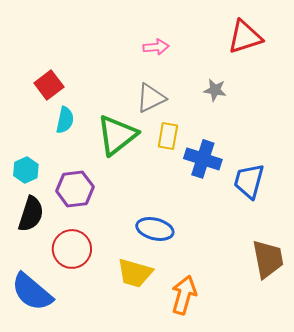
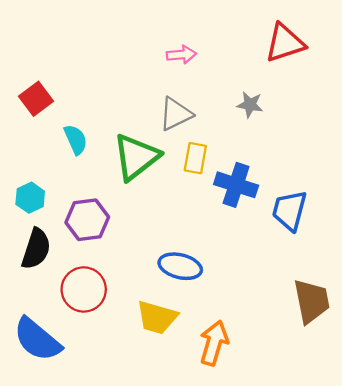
red square: (49, 85) -> (36, 99), moved
cyan semicircle: (65, 120) -> (76, 140), turned -36

